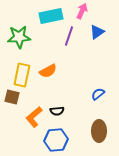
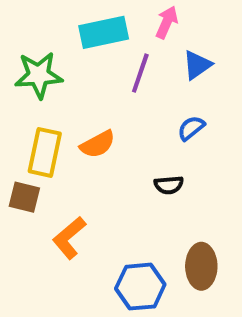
blue semicircle: (98, 94) -> (191, 128), moved
black semicircle: (57, 111) -> (169, 185), moved
blue hexagon: (56, 140) -> (140, 287), moved

